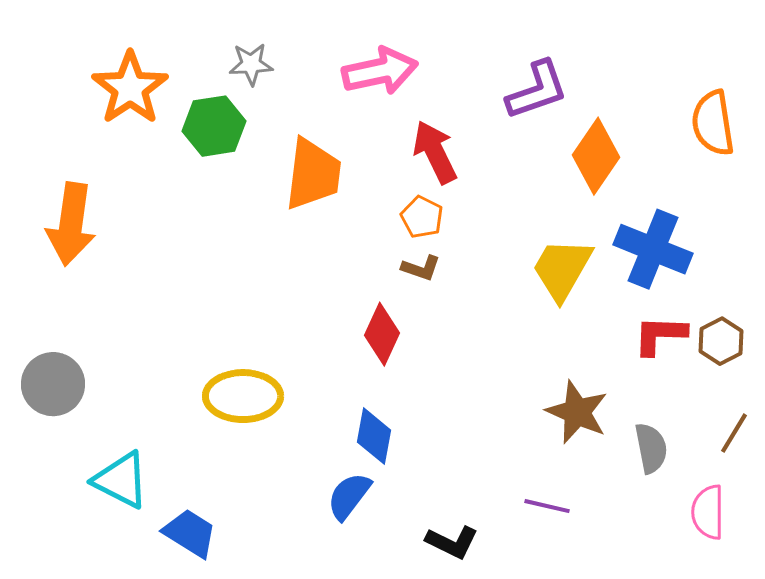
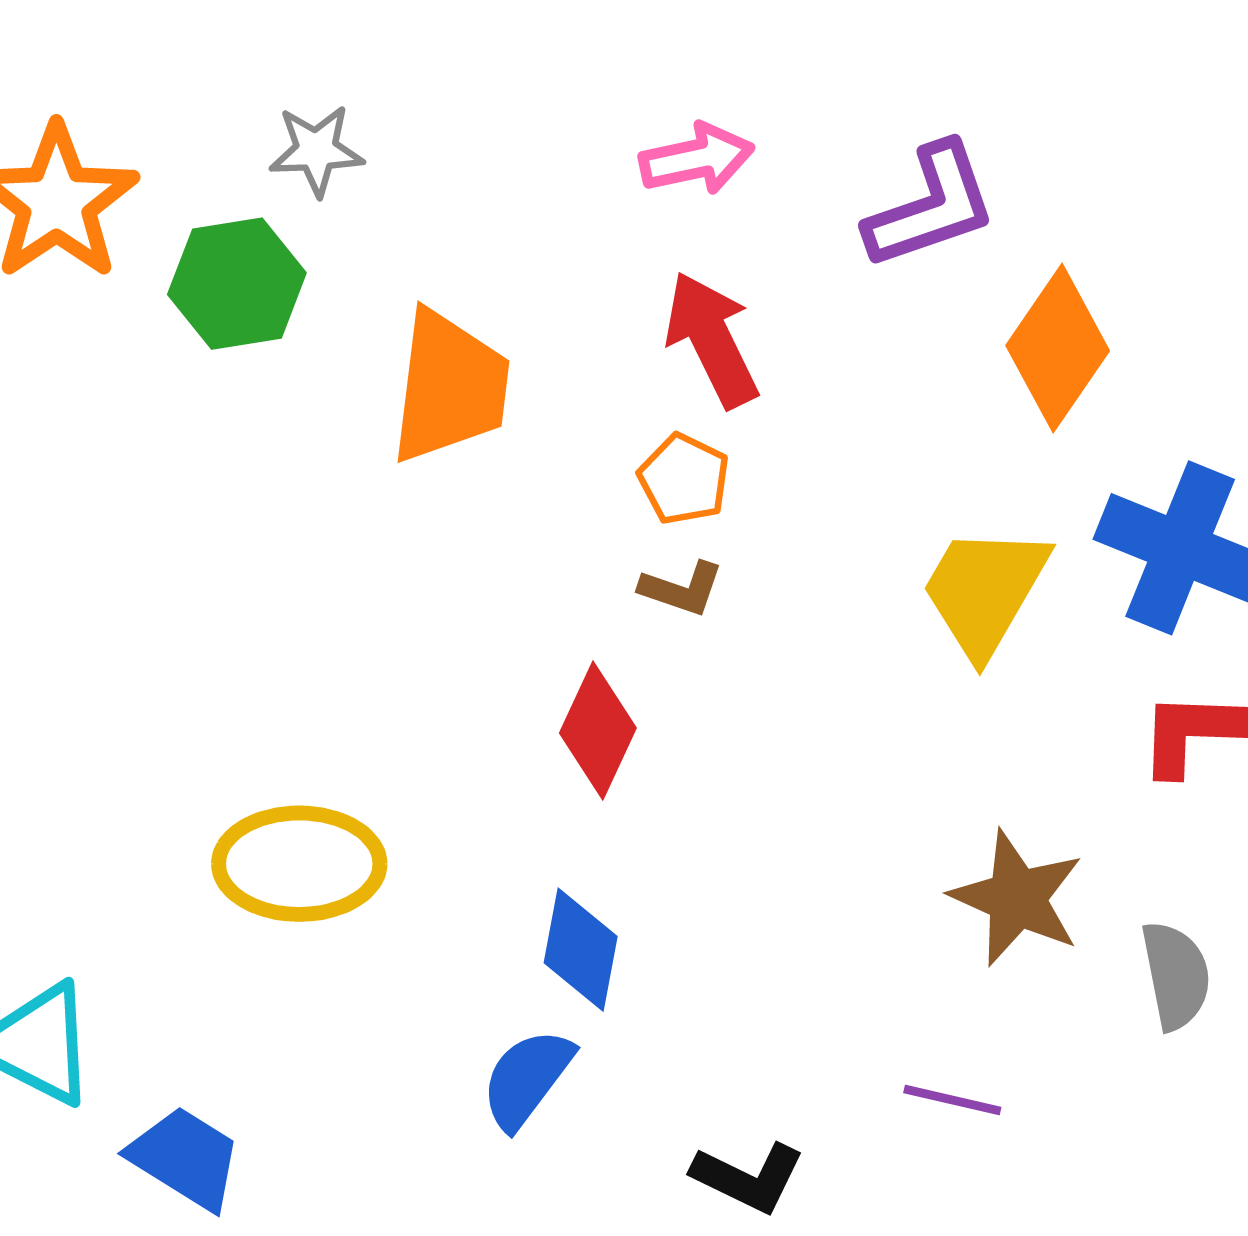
pink arrow: (380, 71) -> (697, 159), moved, size x0.7

